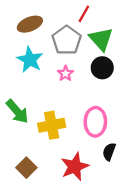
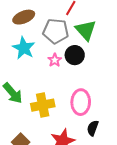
gray pentagon: (67, 40) -> (56, 31), turned -30
black circle: (102, 68) -> (75, 55), moved

